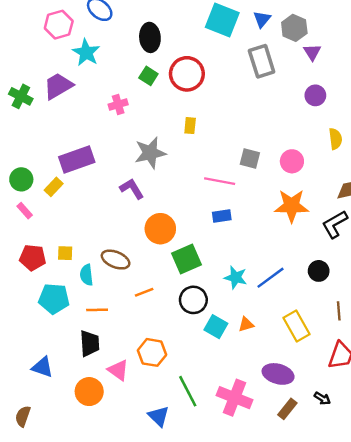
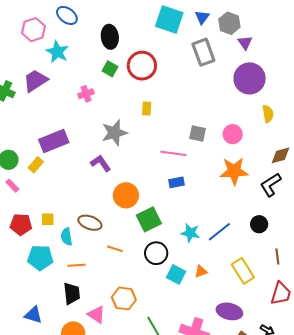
purple circle: (315, 95) -> (250, 78), size x1.8
orange line: (144, 292) -> (115, 249), turned 42

